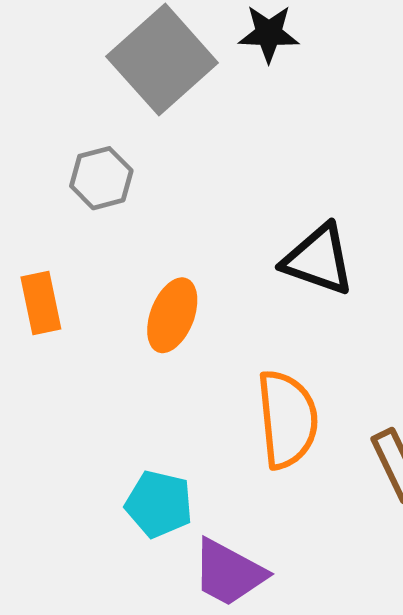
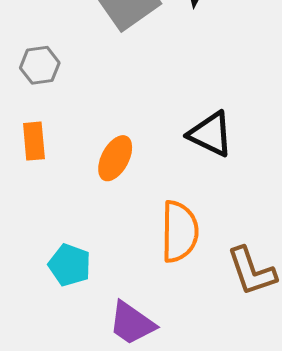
gray hexagon: (101, 178) -> (40, 65), moved
cyan pentagon: (159, 504) -> (70, 265), moved

